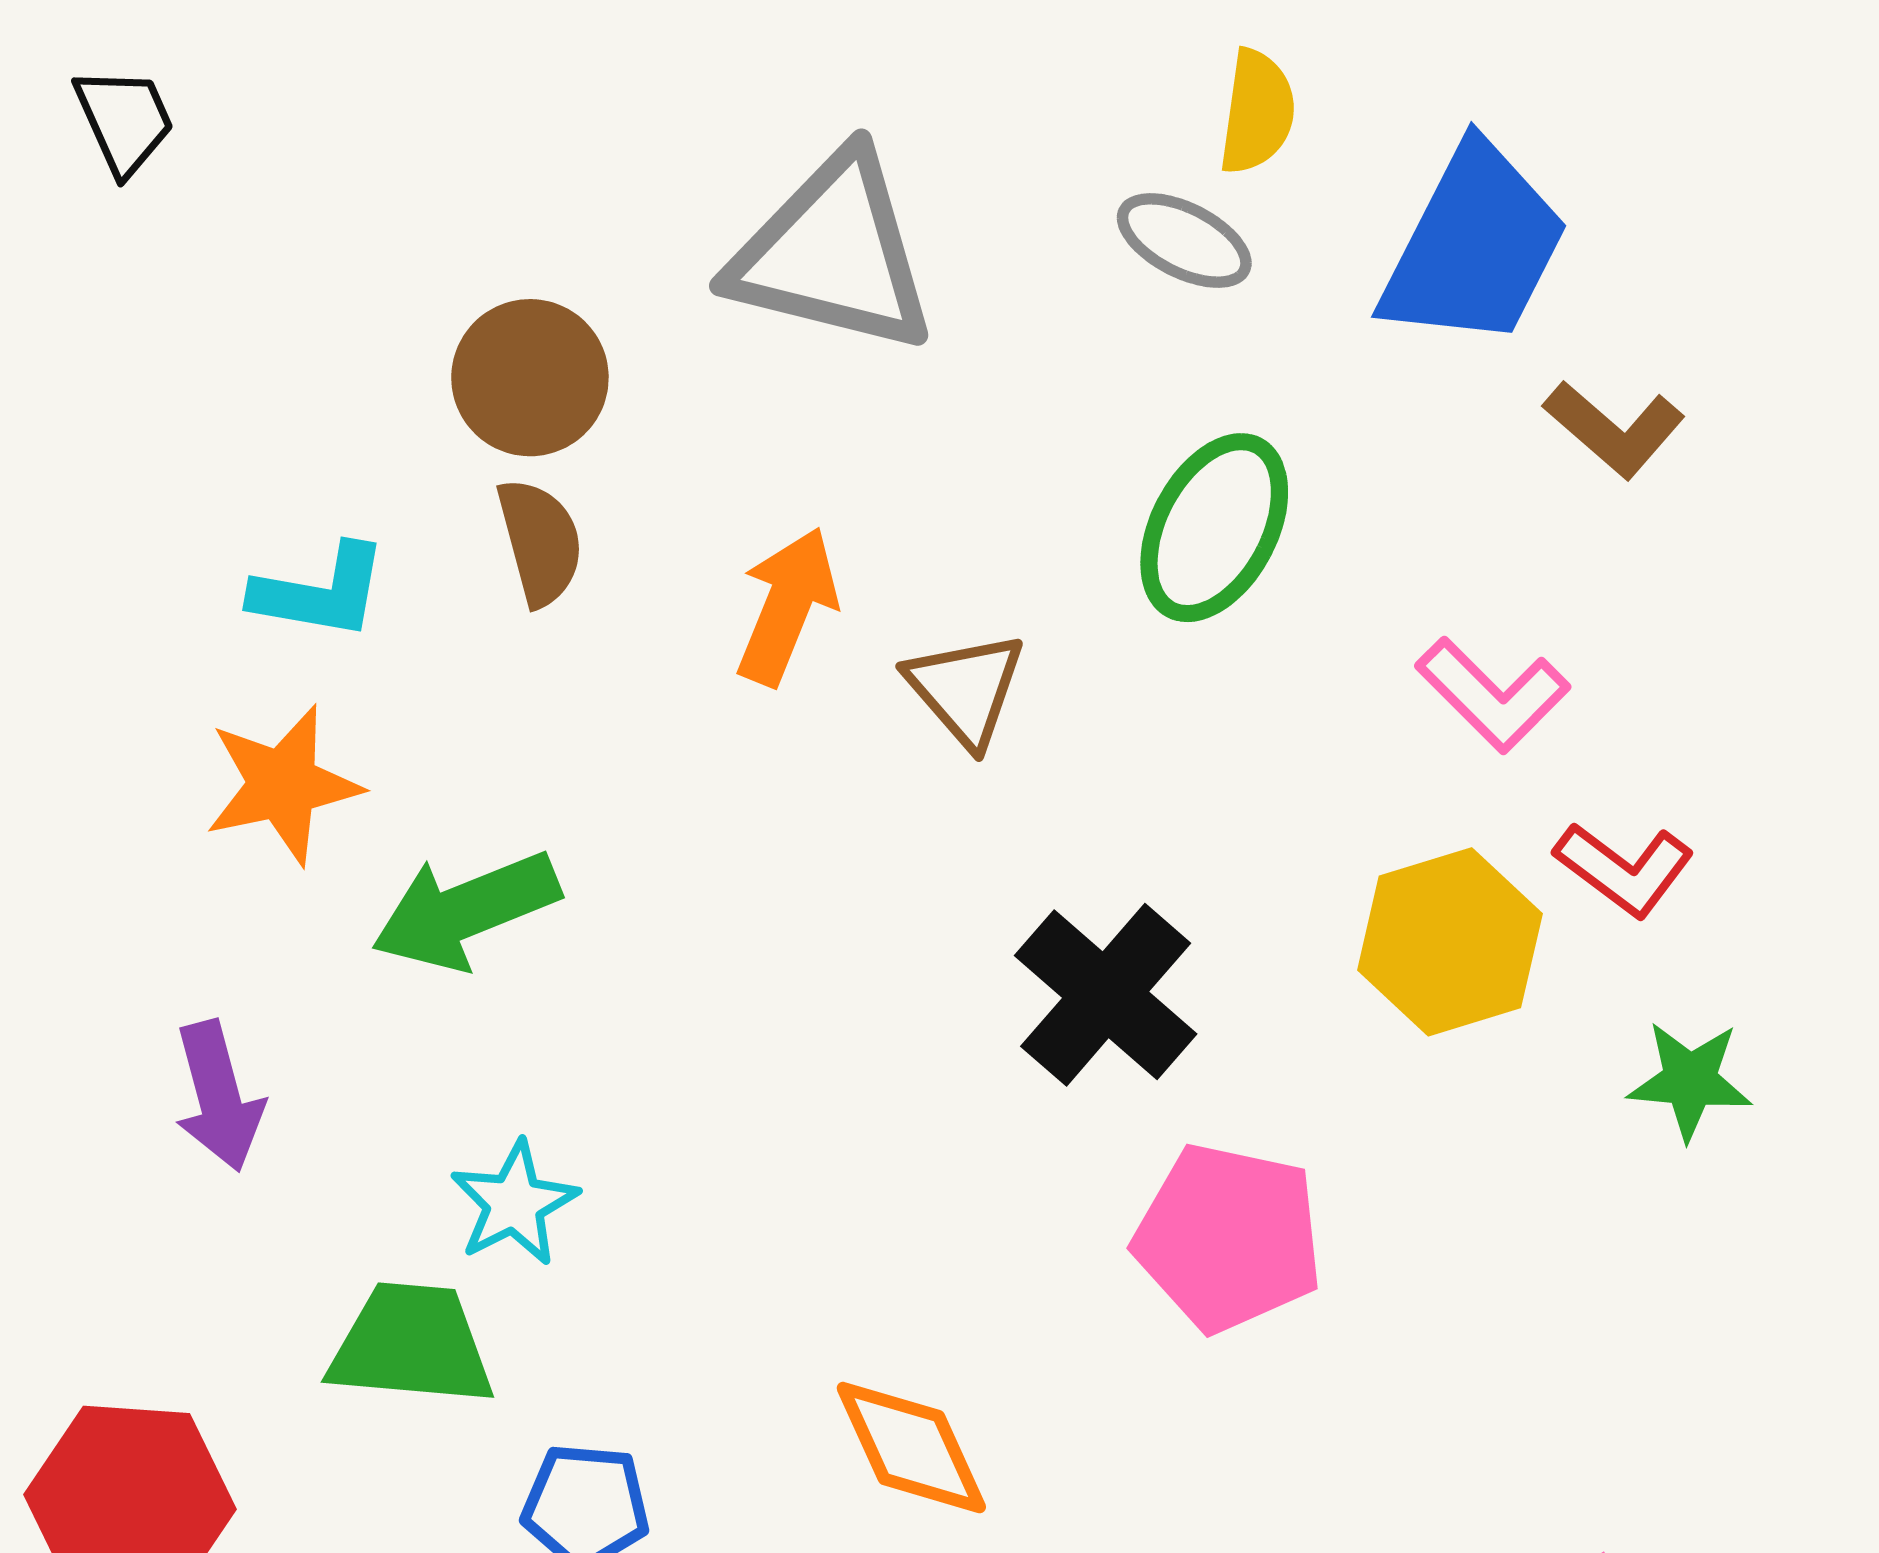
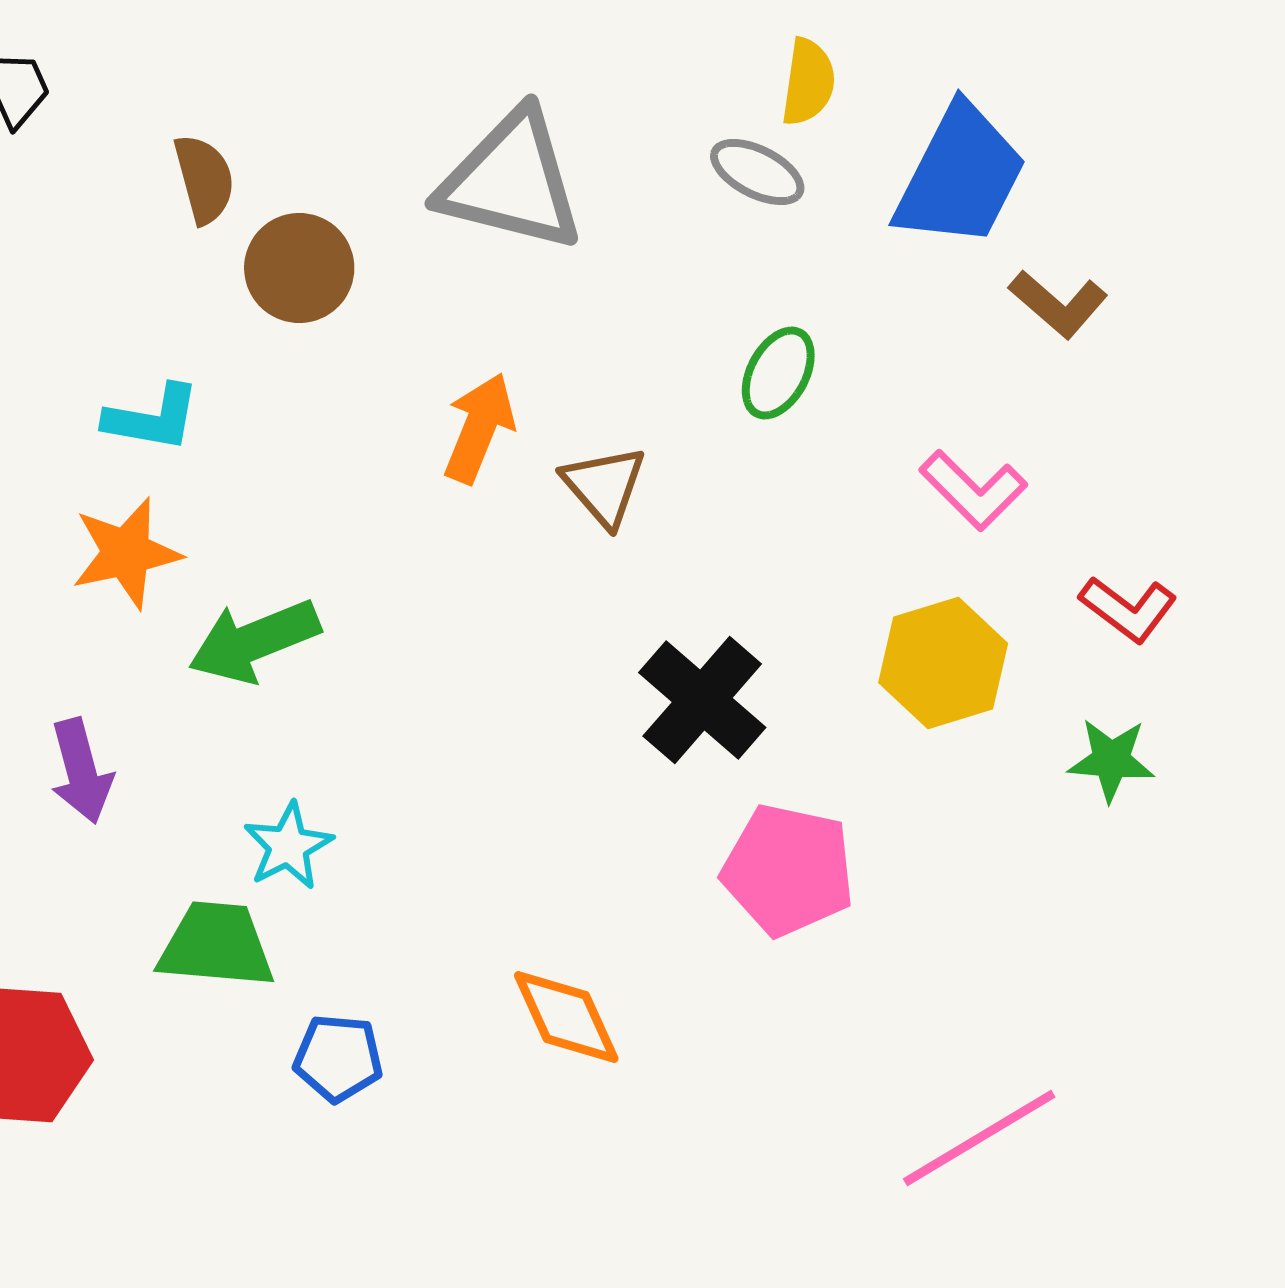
green ellipse: (1214, 528) -> (778, 373), size x0.7
brown semicircle: (540, 542) -> (204, 179), moved
red L-shape: (1624, 869) -> (1128, 609), moved

